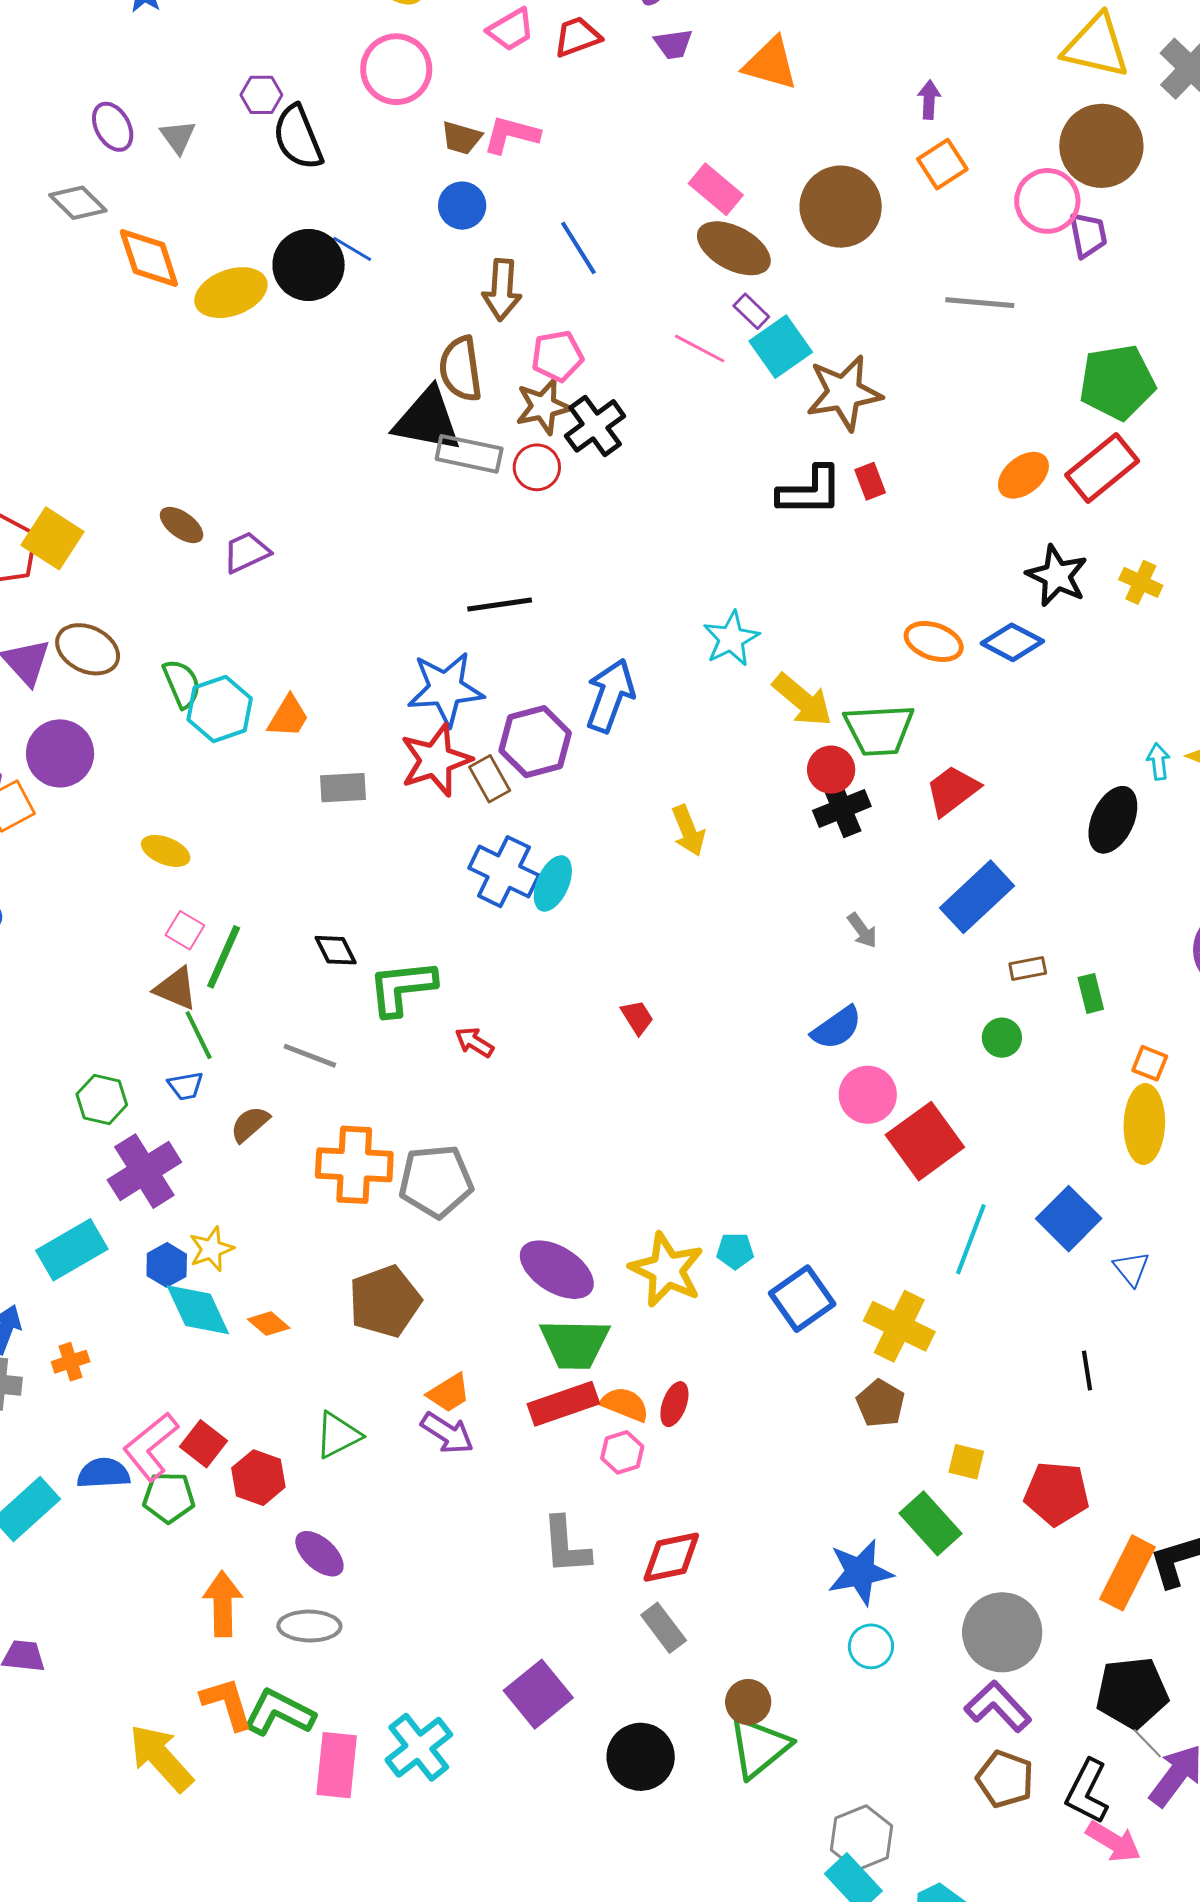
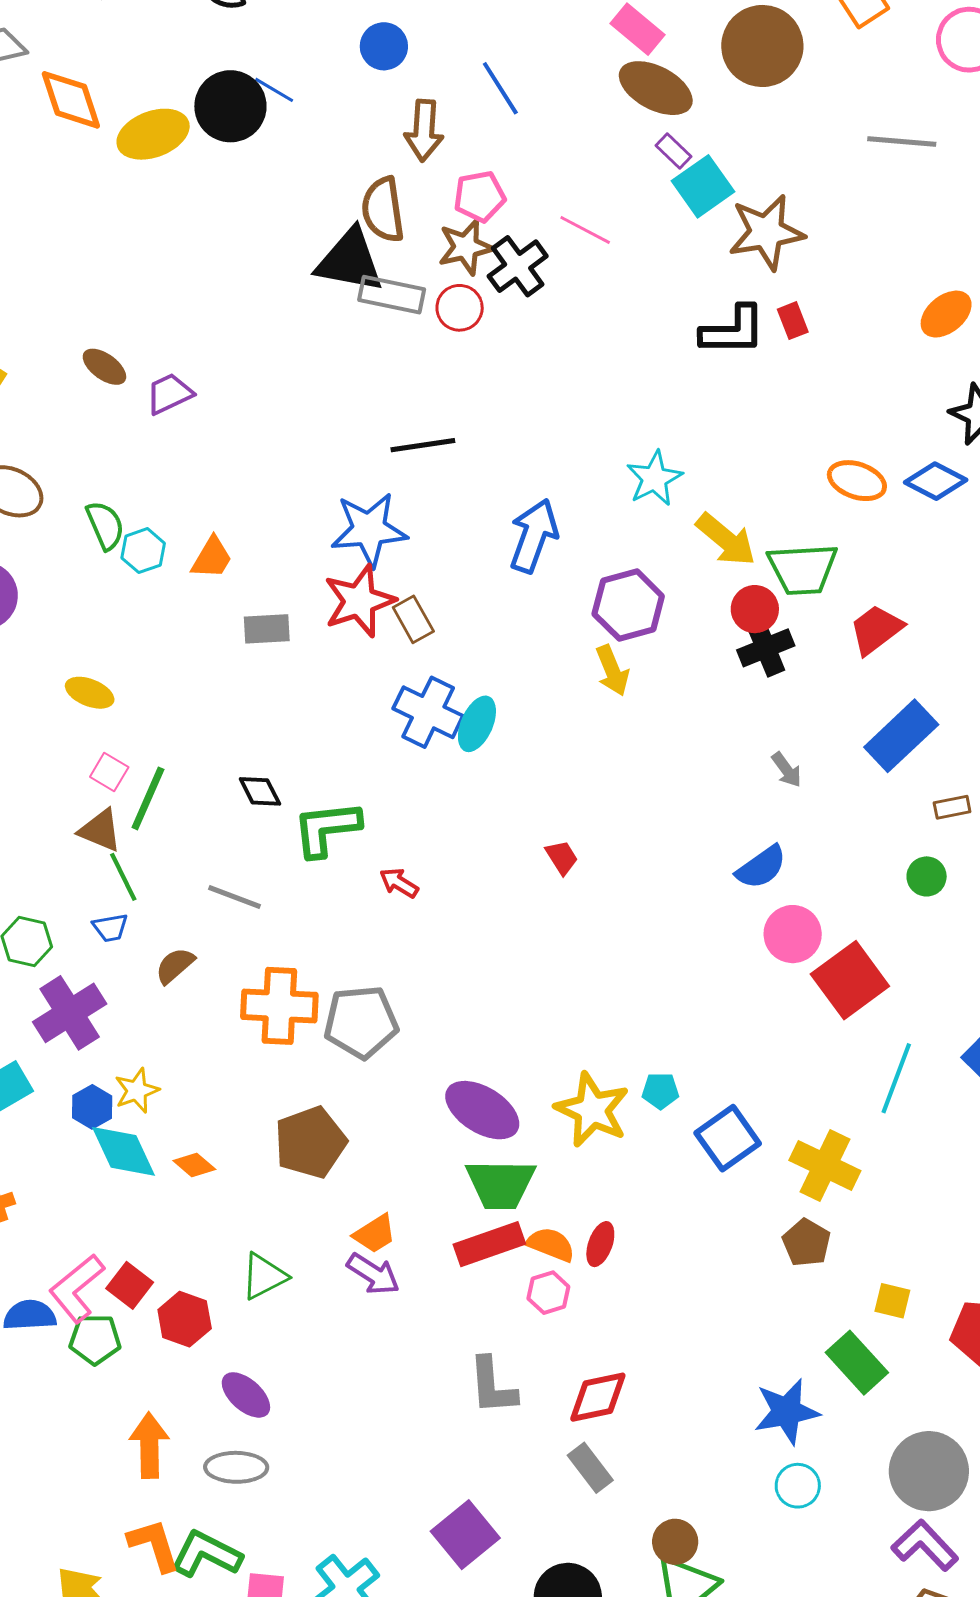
pink line: (700, 349) -> (585, 230), moved
cyan hexagon: (220, 709) -> (143, 551), size x0.7
purple hexagon: (535, 742) -> (628, 605), moved

